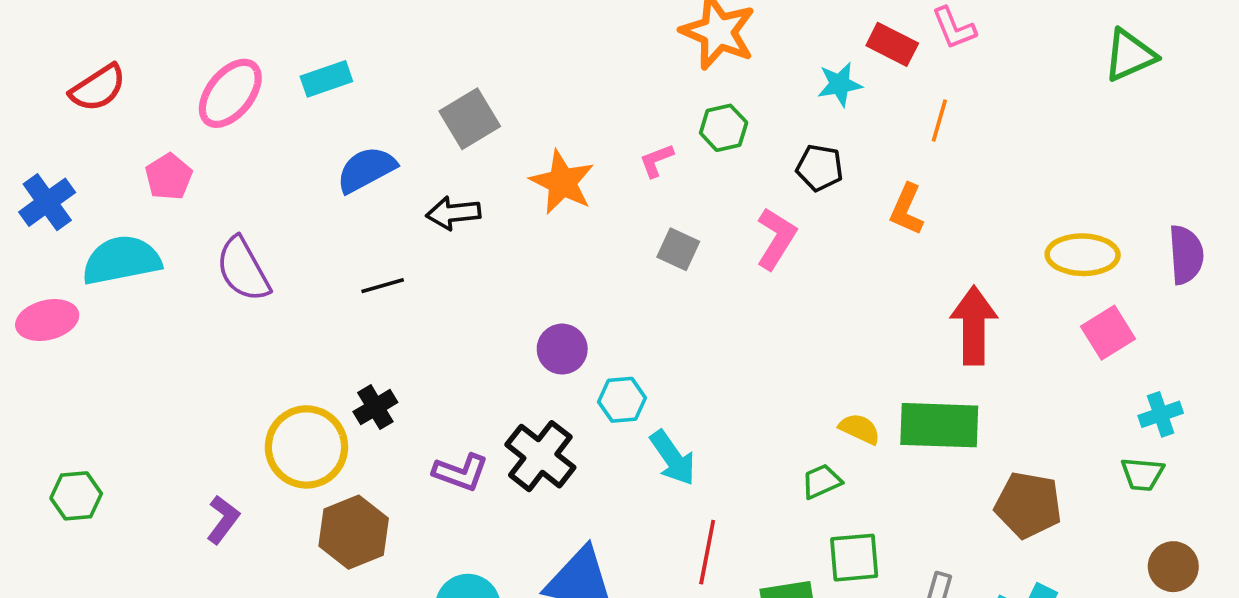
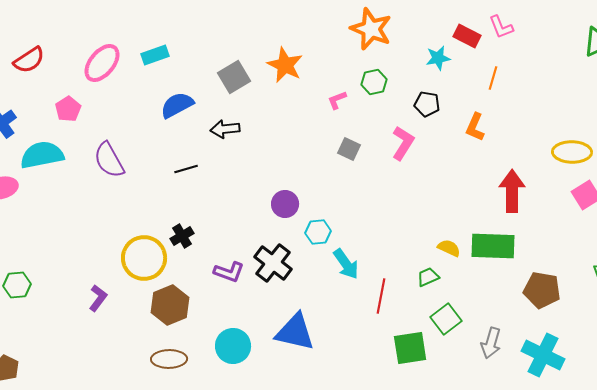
orange star: (562, 182) -> (285, 65), moved
red line: (707, 552) -> (381, 296), moved
green square: (854, 558) -> (446, 319), turned -32

